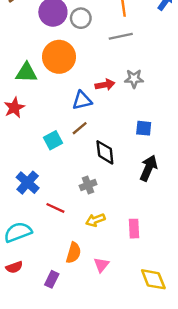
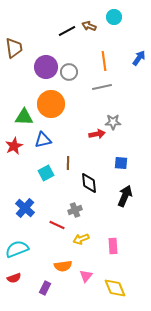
red arrow: (105, 85) -> (97, 134), moved
blue triangle: (82, 100) -> (43, 140), moved
brown line: (80, 128) -> (68, 163), turned -48
red line: (55, 208) -> (57, 225), moved
orange semicircle: (74, 253) -> (63, 266), turned 66
yellow diamond: (153, 279) -> (115, 288), moved

